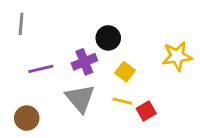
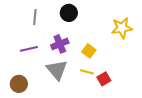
gray line: (21, 24) -> (35, 17), moved
black circle: (108, 38) -> (69, 13), moved
yellow star: (177, 56) -> (122, 28), moved

